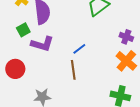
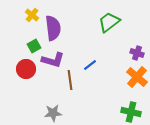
red circle: (15, 69) -> (26, 69), moved
brown line: (73, 70) -> (70, 80), moved

